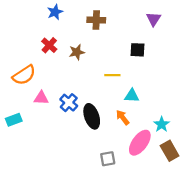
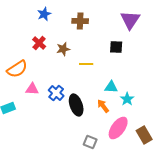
purple triangle: (154, 19) -> (130, 20), size x1.5
yellow line: (112, 75) -> (86, 64), moved
cyan star: (162, 124) -> (127, 99), moved
gray square: (108, 159) -> (90, 142), turned 32

